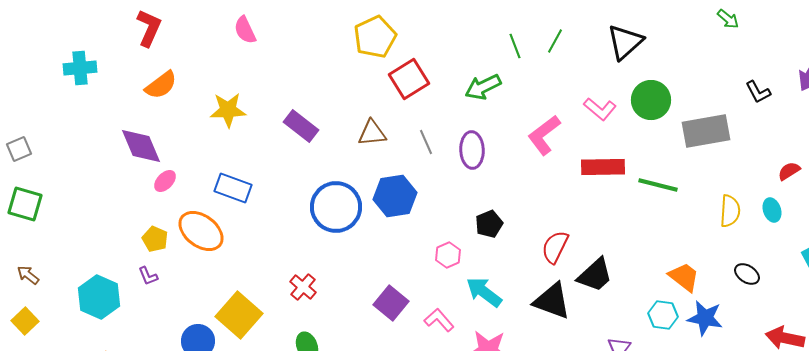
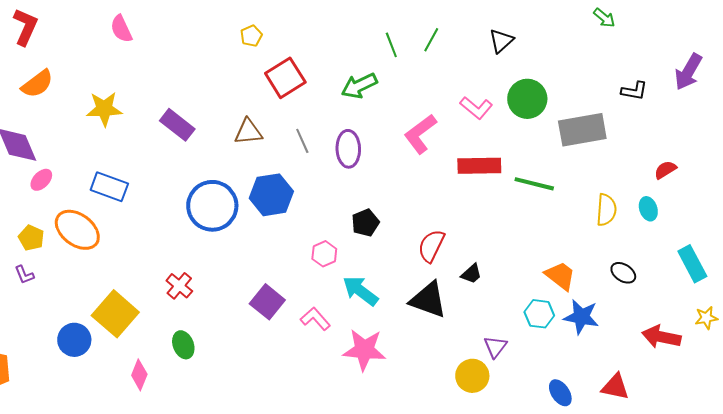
yellow pentagon: (375, 37) -> (251, 36), size x0.5
black triangle: (625, 42) -> (501, 41), size x0.7
black L-shape: (758, 92) -> (634, 91), turned -52
black trapezoid: (595, 275) -> (471, 274), size x0.6

